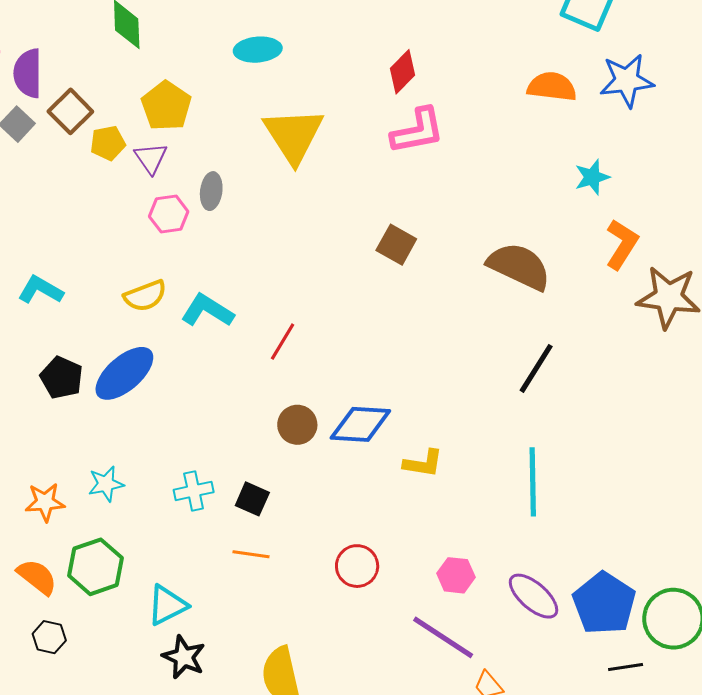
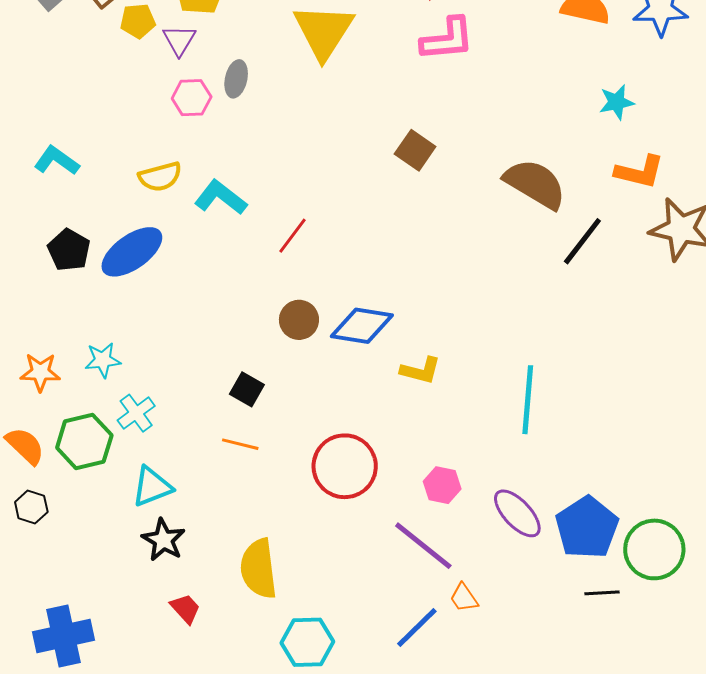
orange L-shape: (622, 244) -> (640, 172), turned 66
black line: (536, 368) -> (582, 241), moved
cyan cross: (194, 491) -> (136, 413), moved, turned -30
red circle: (357, 566) -> (345, 466), size x1.5

